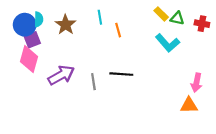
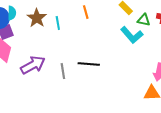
cyan line: (100, 17) -> (58, 23), moved
green triangle: (177, 18) -> (144, 20), moved
orange line: (118, 30) -> (86, 12), moved

